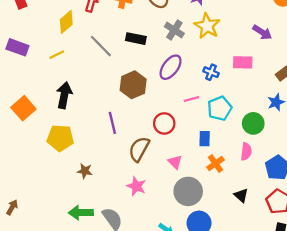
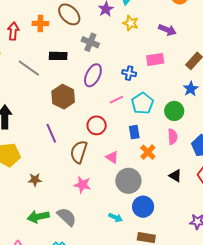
yellow star: (207, 26) -> (131, 23), moved, size x0.7

